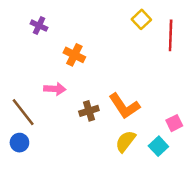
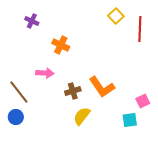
yellow semicircle: (126, 141) -> (82, 116), moved
cyan square: (158, 146) -> (130, 120), turned 35

